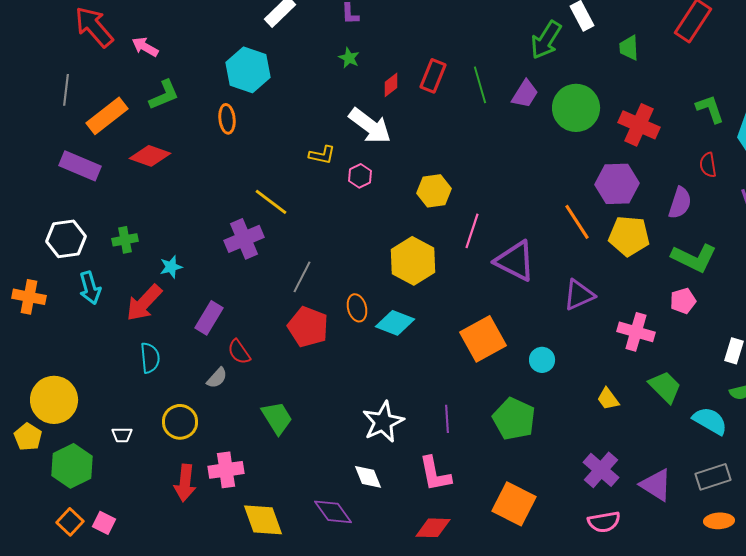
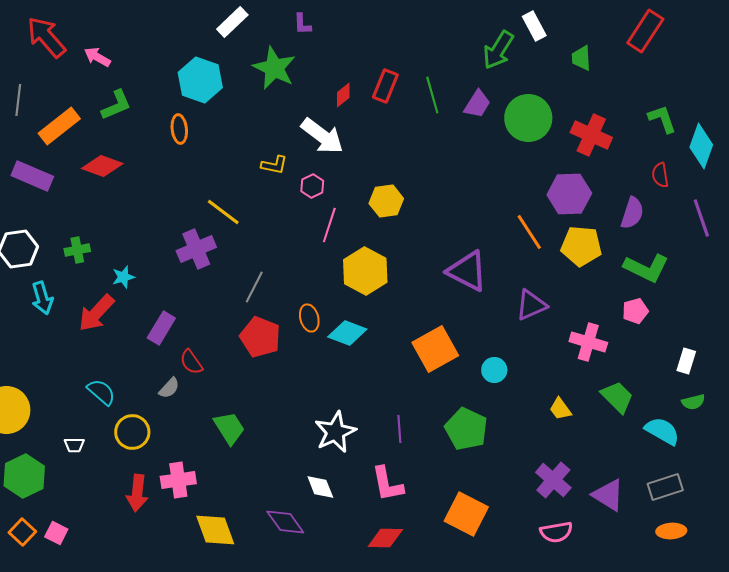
green star: (349, 58) -> (274, 68), moved, size x2.0
pink line: (472, 231) -> (329, 225), moved
cyan semicircle: (150, 358) -> (101, 392), moved, turned -44

